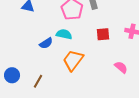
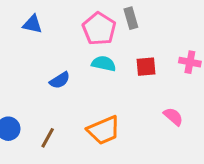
cyan semicircle: (64, 34) -> (104, 64), moved
orange trapezoid: (73, 60) -> (104, 130), moved, turned -150

